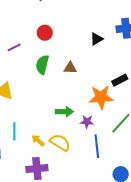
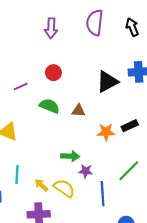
black triangle: (97, 39) -> (107, 82), size x1.6
green semicircle: (42, 65) -> (49, 106), turned 96
orange star: (101, 97) -> (106, 132), moved, size x0.7
purple star: (87, 122) -> (86, 171), moved

